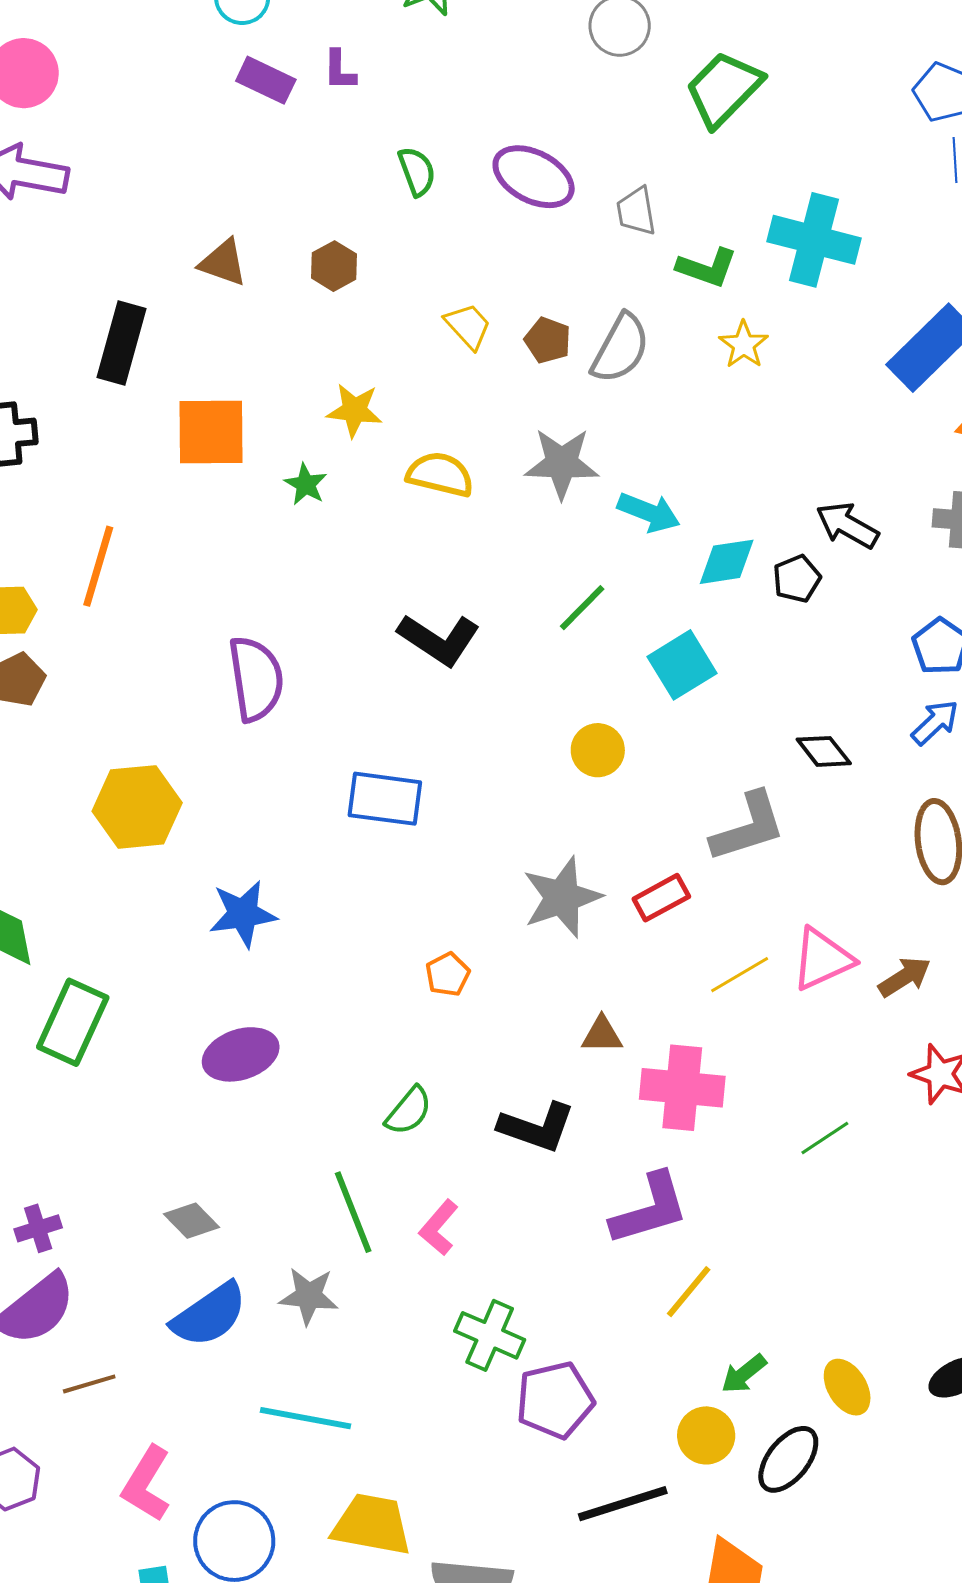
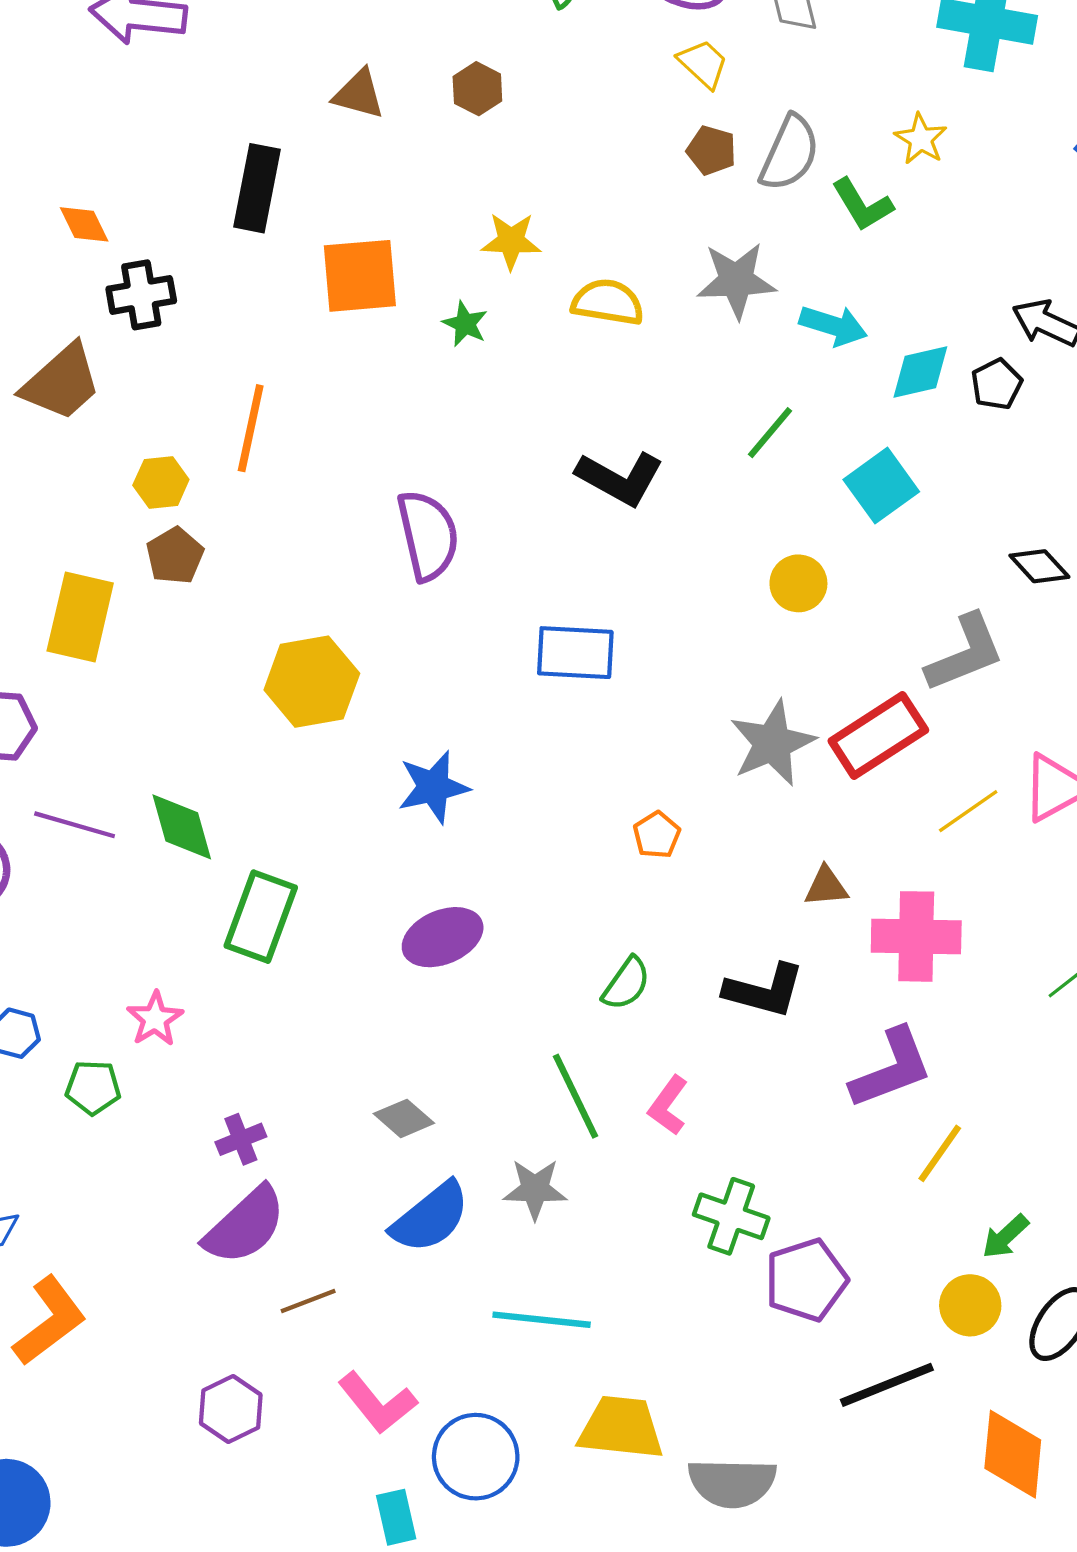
green L-shape: (707, 268) -> (862, 205), moved, turned 44
yellow trapezoid: (468, 326) -> (703, 64), moved
red rectangle: (661, 898) -> (878, 735), size x1.6
pink L-shape: (146, 1484) -> (377, 1403), turned -66

